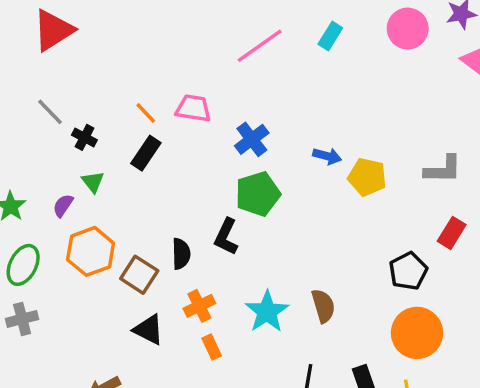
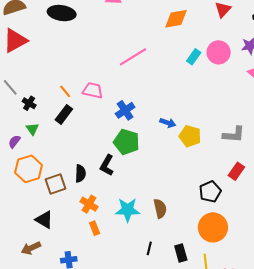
cyan rectangle: (330, 36) -> (194, 57), moved
green pentagon: (258, 194) -> (126, 142), turned 30
brown square: (139, 275) -> (56, 184), turned 35
orange cross: (199, 306) -> (89, 204), turned -36
cyan star: (267, 312) -> (128, 210), turned 30
black triangle: (149, 330) -> (44, 220), moved

